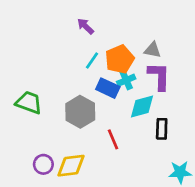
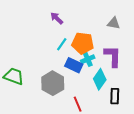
gray triangle: (153, 50) -> (114, 23), moved
orange pentagon: (120, 59) -> (83, 43), turned 30
cyan diamond: (142, 106) -> (100, 79), turned -40

